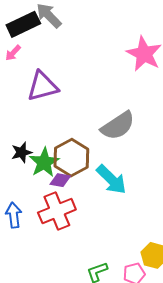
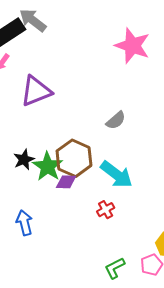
gray semicircle: (118, 126) -> (116, 120), size x0.6
red cross: (57, 211) -> (106, 210), moved, size x0.5

